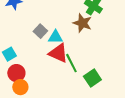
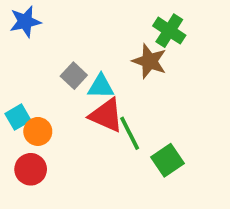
red circle: (16, 73) -> (31, 169), moved
orange circle: (20, 87) -> (38, 131), moved

